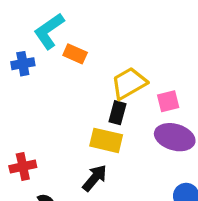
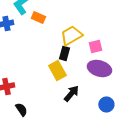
yellow rectangle: (106, 140) -> (57, 70), turned 48
black arrow: (95, 178) -> (71, 93), moved

